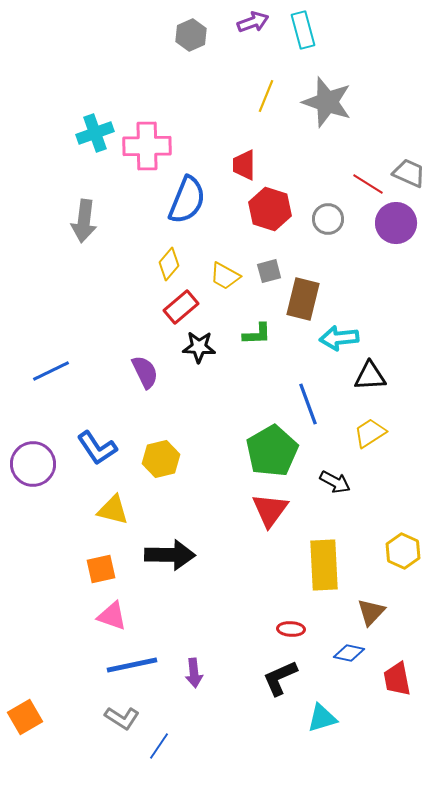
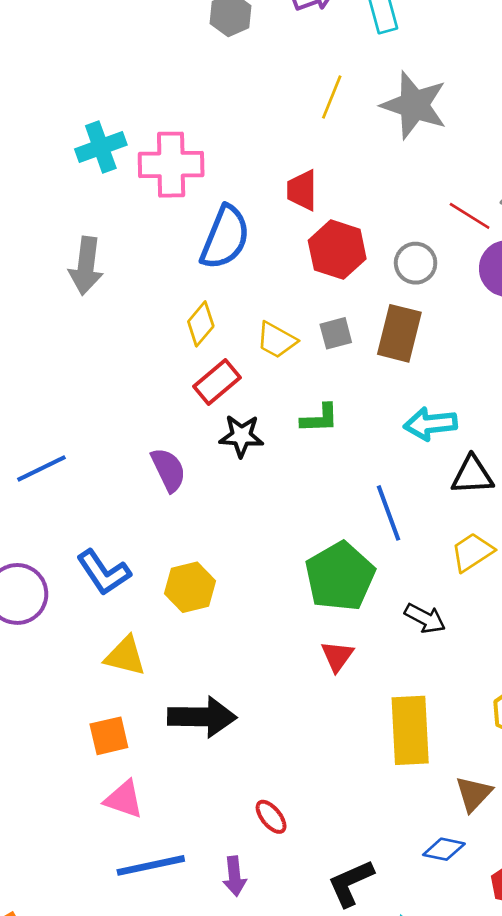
brown rectangle: (303, 299) -> (399, 333), moved
red triangle: (270, 510) -> (337, 656), size x0.7
red ellipse: (291, 629) -> (271, 817), moved, turned 48

